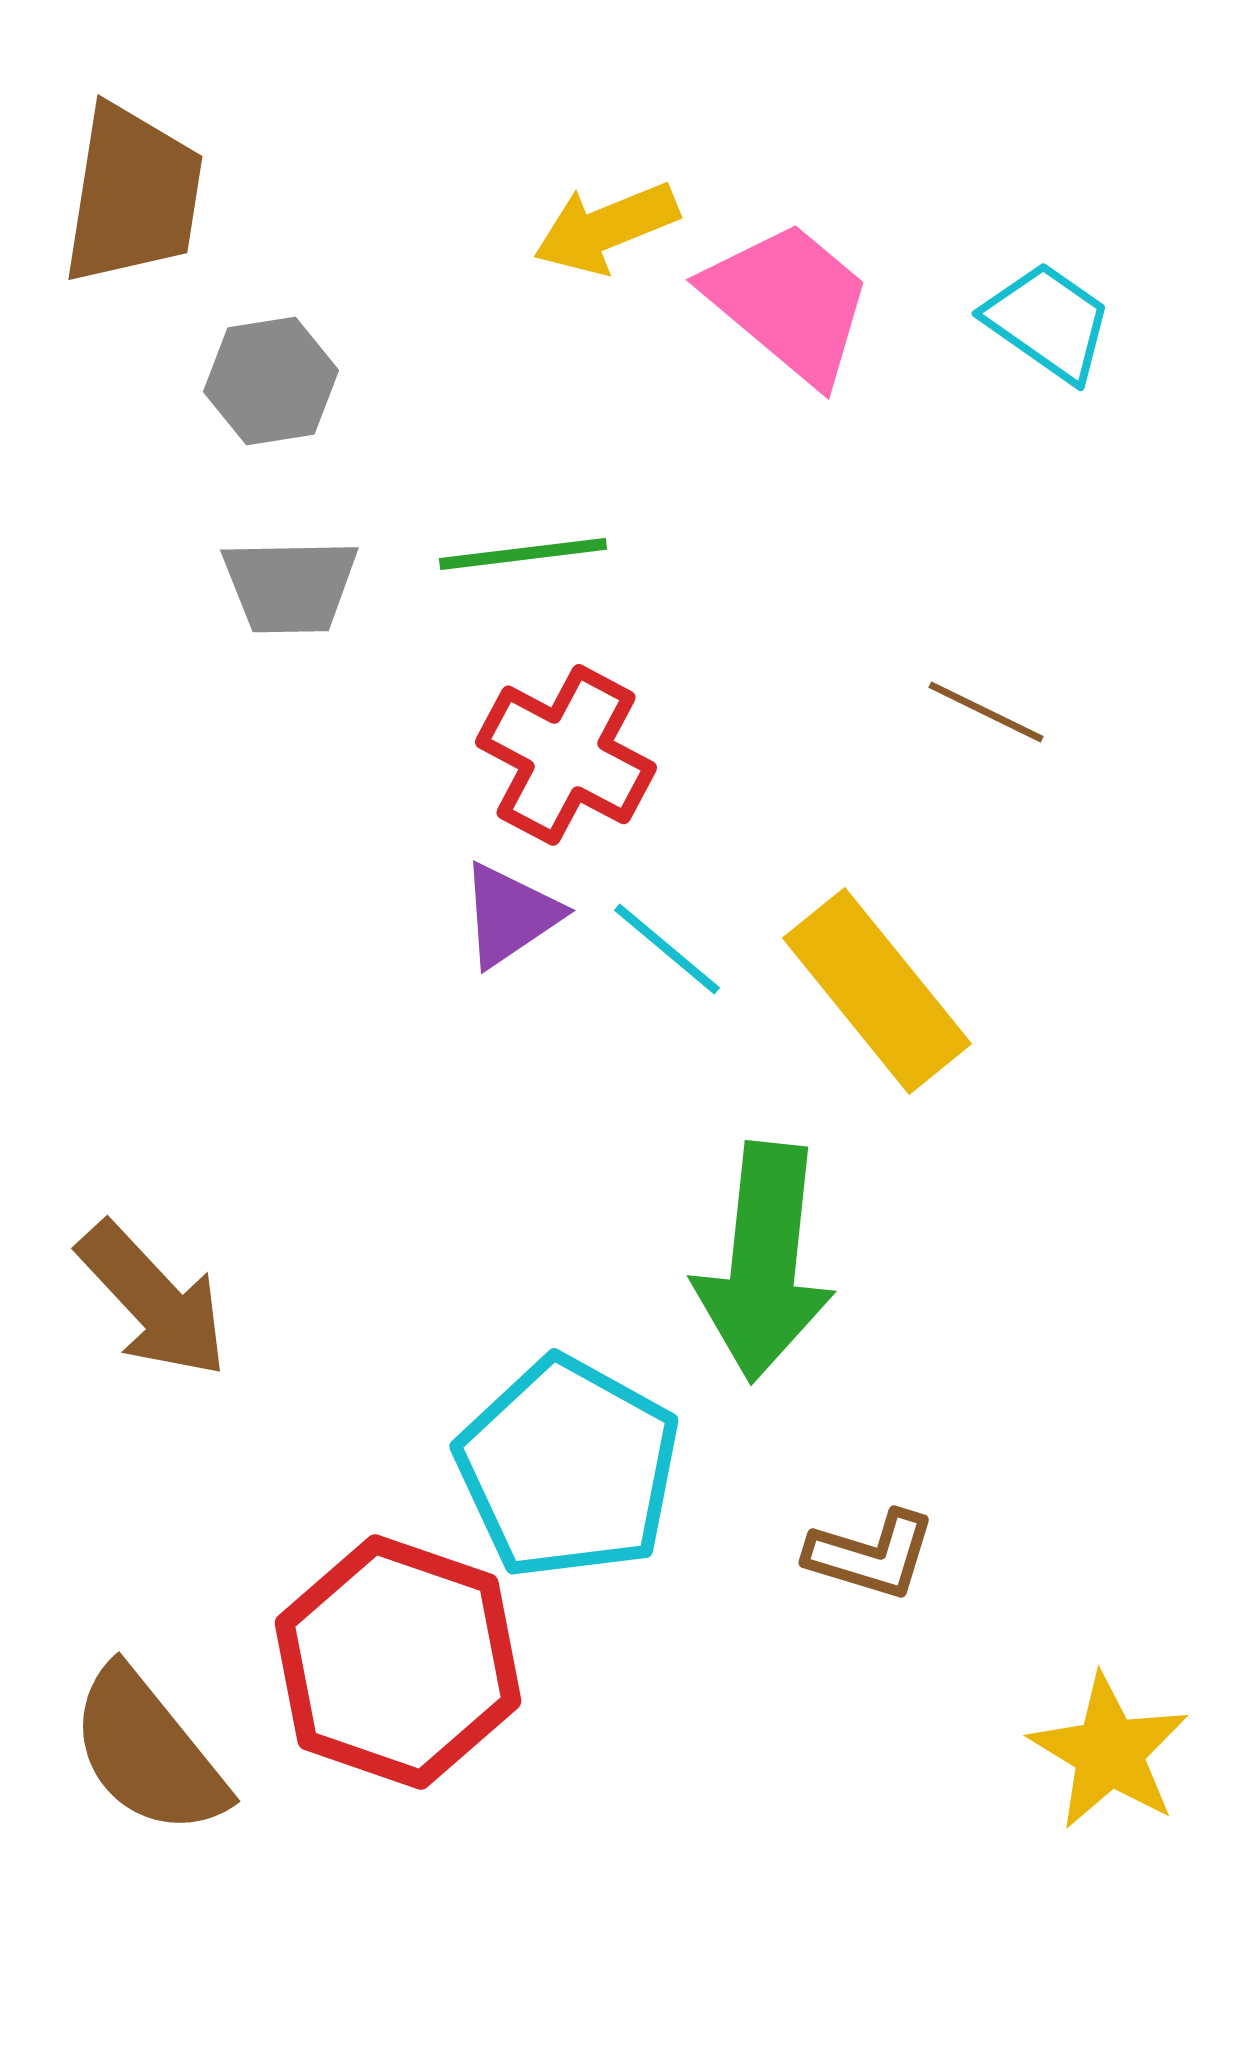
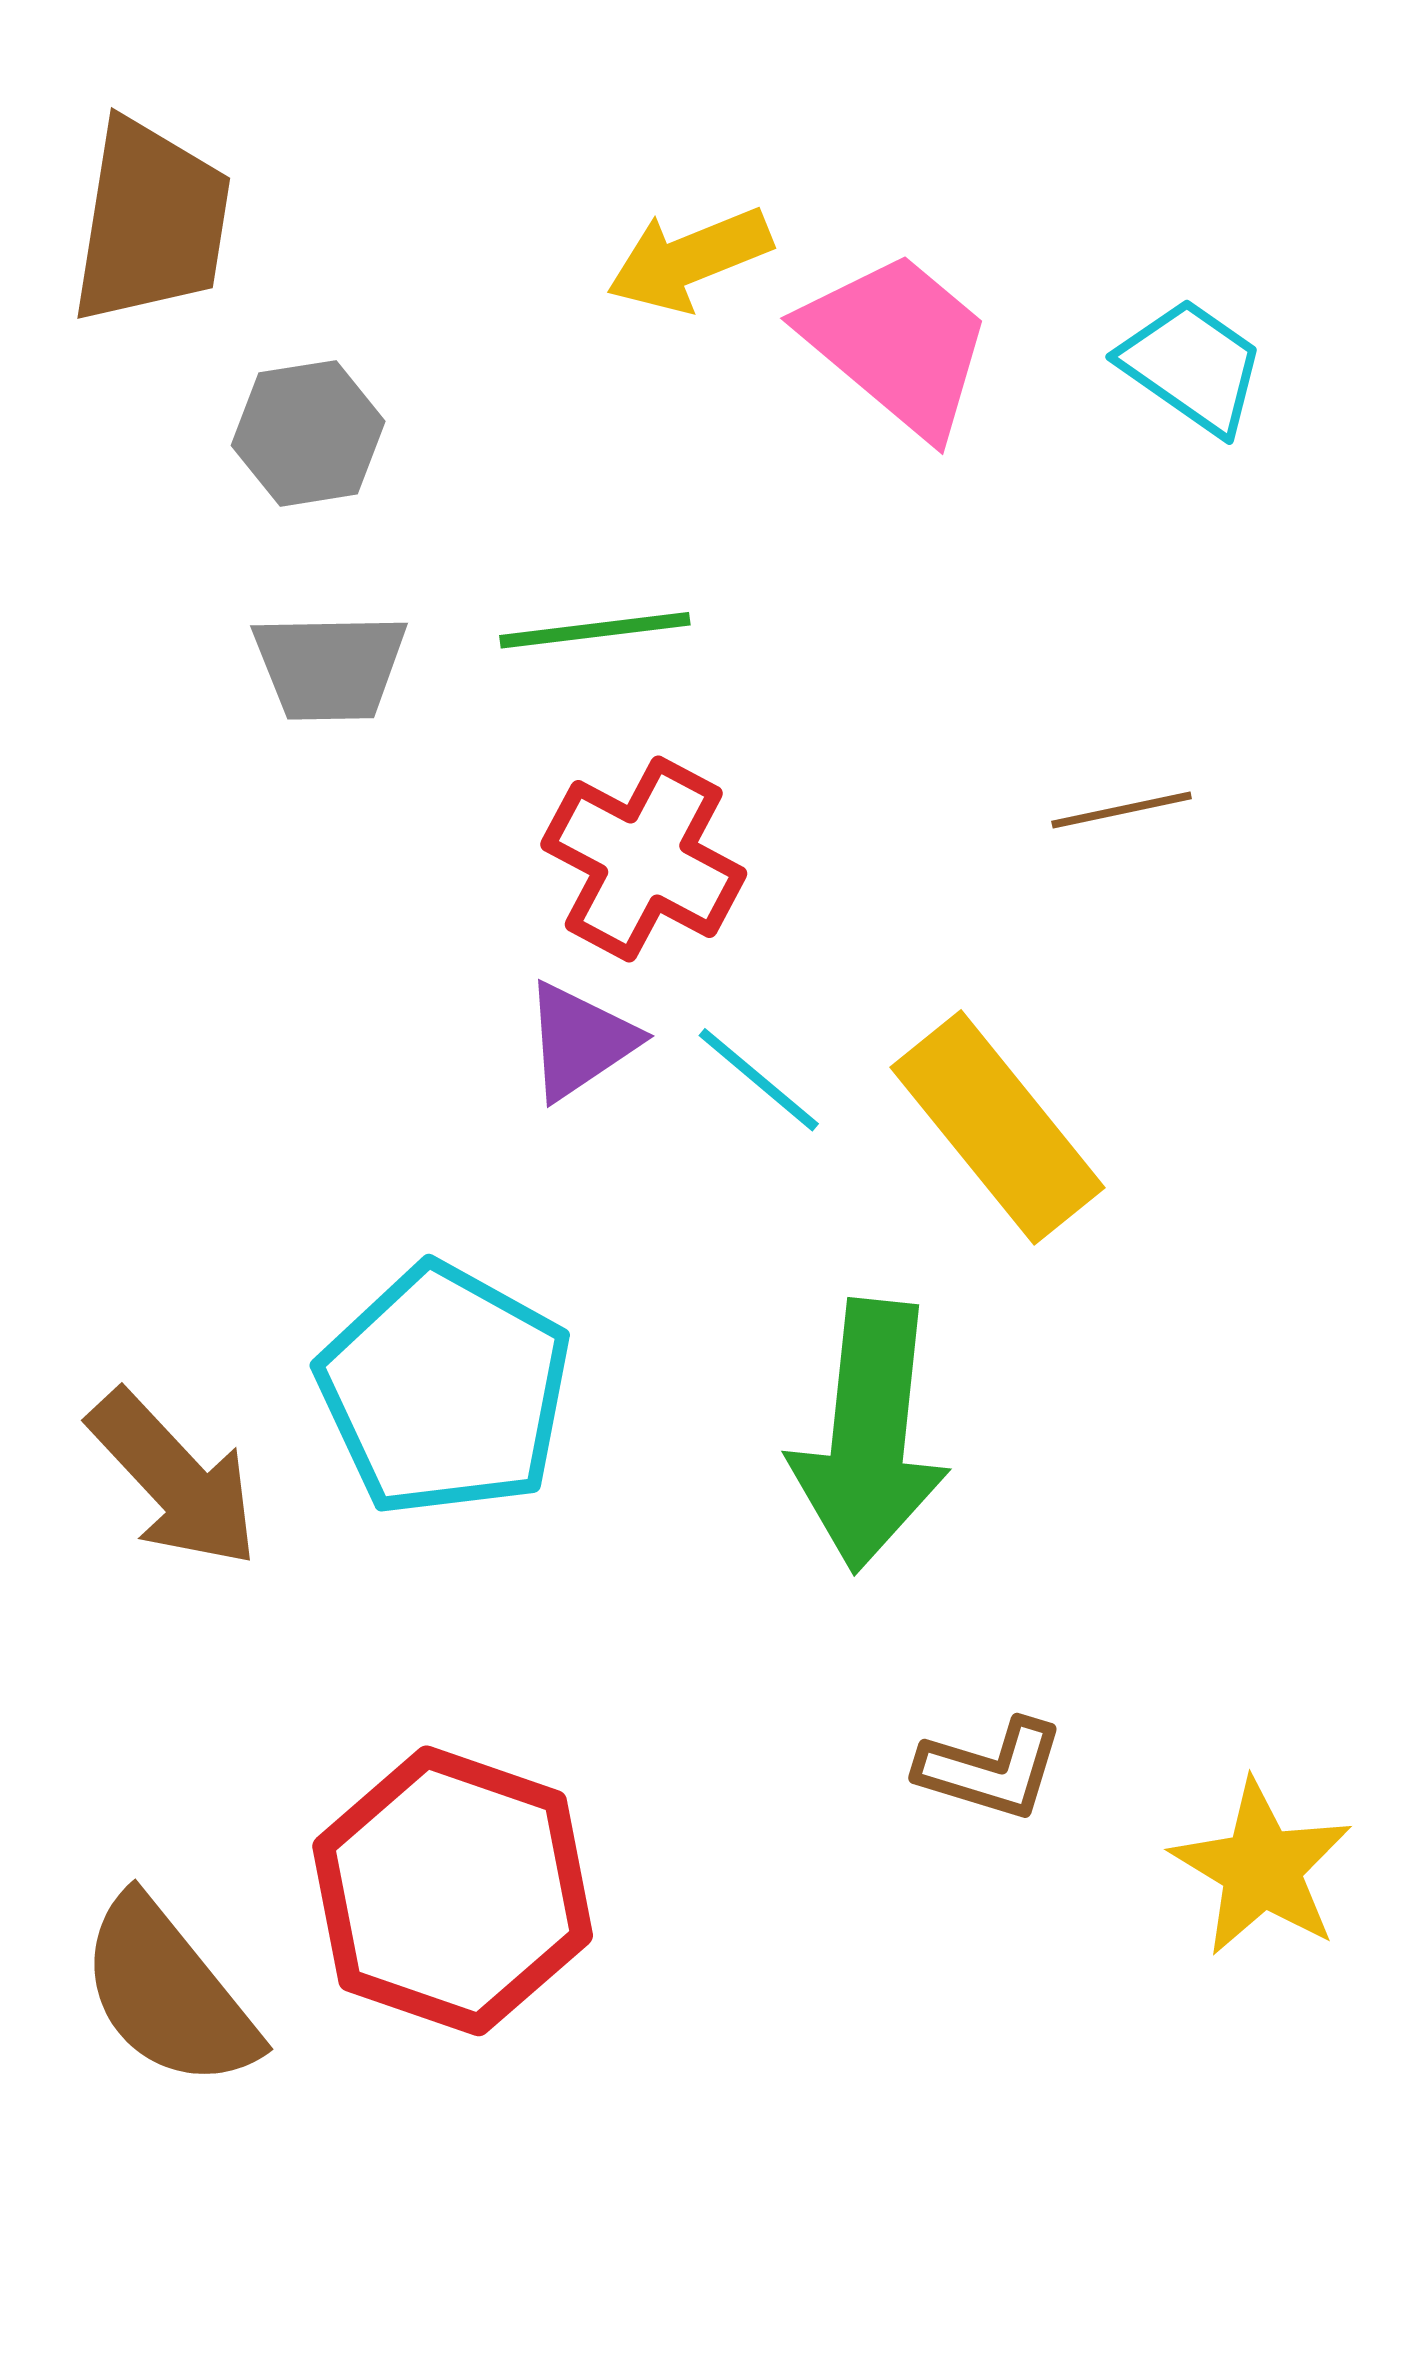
brown line: (986, 712) -> (1122, 810), turned -38
cyan pentagon: (568, 1468) -> (445, 1390), moved
yellow star: (1109, 1752) -> (1262, 1868), moved

